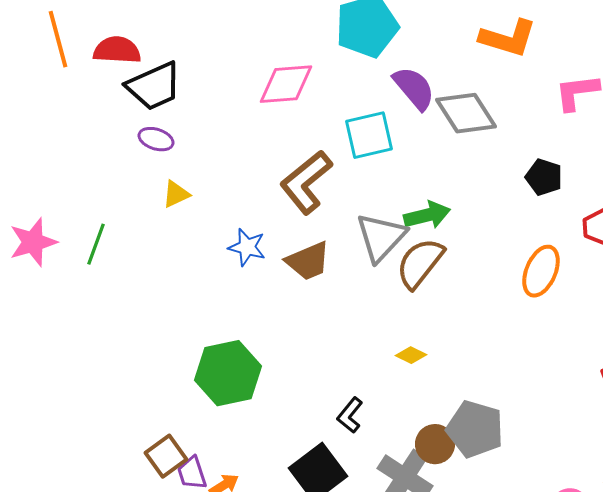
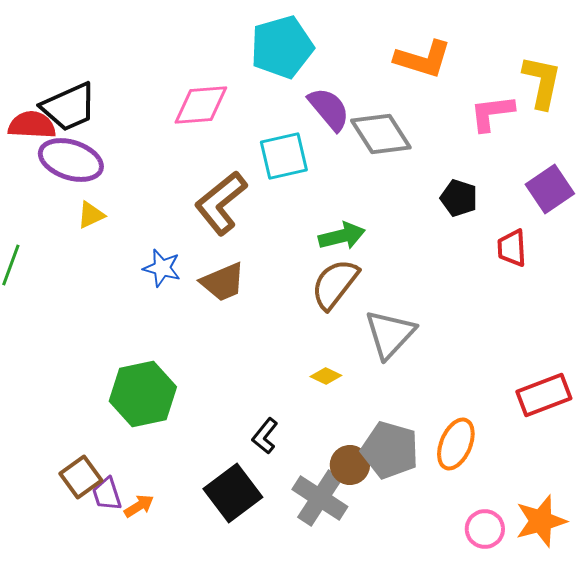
red semicircle: (117, 50) -> (32, 125), moved
purple ellipse: (156, 139) -> (71, 160), size x1.8
gray triangle: (381, 237) -> (390, 334), moved
orange ellipse: (541, 271) -> (456, 444), moved

